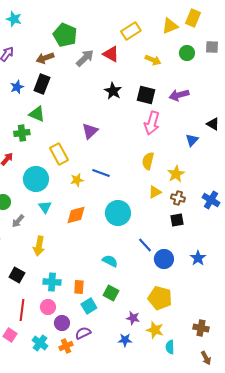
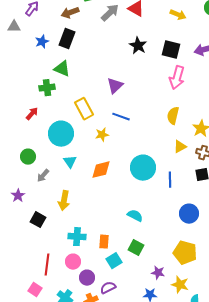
blue line: (101, 173) -> (121, 117), moved
blue line: (145, 245) -> (170, 180), moved, turned 42
black square: (17, 275) -> (38, 220), moved

